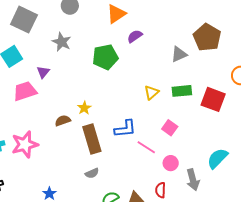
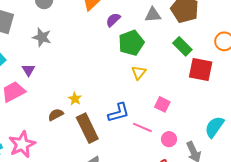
gray triangle: (179, 54) -> (153, 15), moved, turned 30
green pentagon: (105, 57) -> (131, 43), moved
green rectangle: (182, 91) -> (182, 46), moved, turned 60

